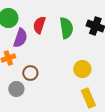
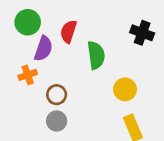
green semicircle: (66, 28) -> (96, 55), moved
gray circle: (16, 89) -> (57, 121), moved

